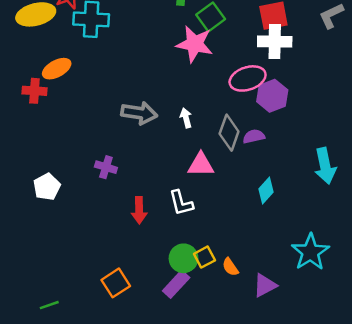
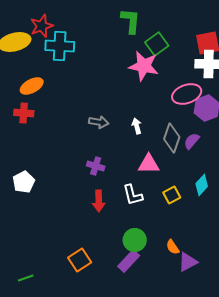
red cross: (34, 91) -> (24, 113), moved
gray arrow: (139, 113) -> (99, 122), size x0.7
purple semicircle: (254, 136) -> (192, 141), turned -36
purple cross: (106, 167) -> (96, 166), moved
yellow square: (204, 257) -> (172, 195), moved
purple triangle: (265, 285) -> (188, 262), moved

